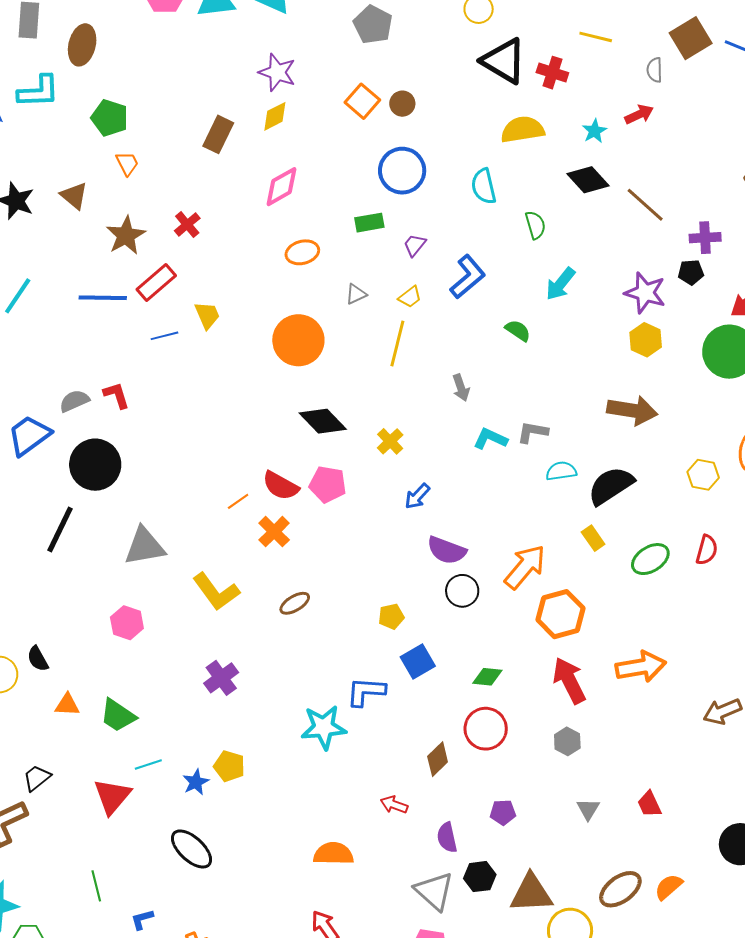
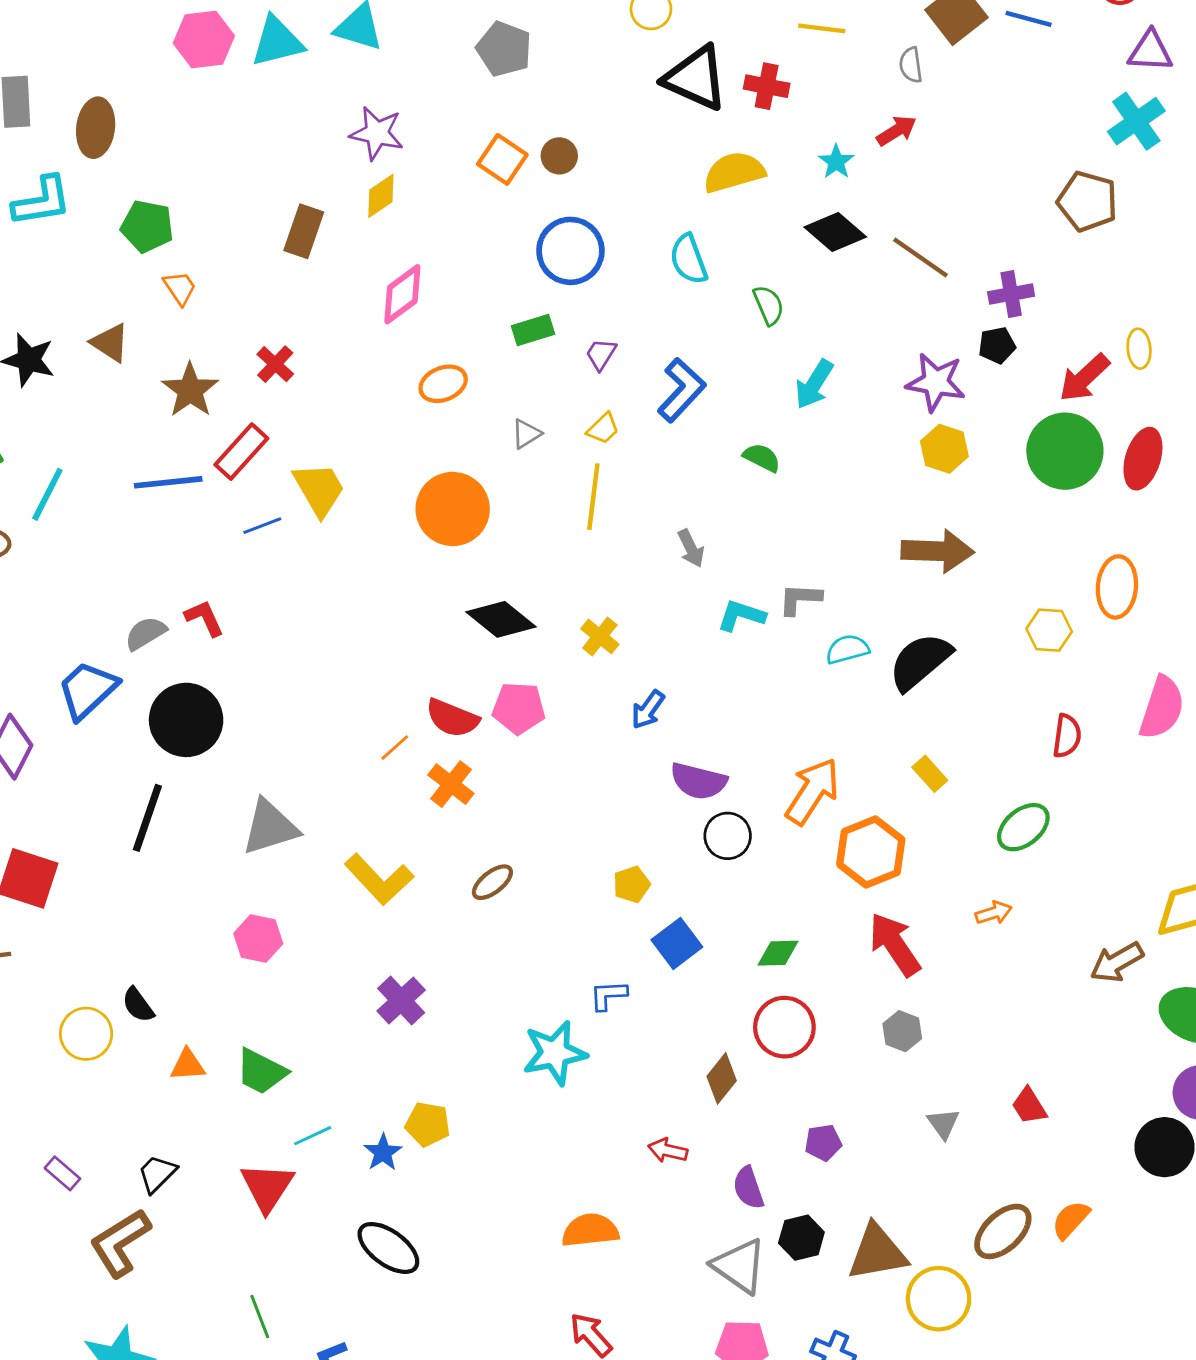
yellow trapezoid: (207, 315) -> (319, 489), size x1.4
yellow rectangle: (593, 538) -> (930, 774), moved
green ellipse: (650, 559) -> (1023, 827), moved
orange arrow: (641, 667) -> (994, 913), size x0.5
blue L-shape: (366, 692) -> (608, 995), size x0.7

